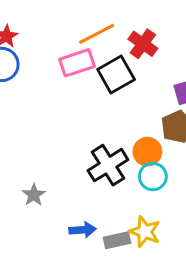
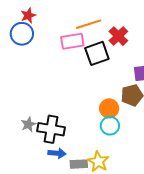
black cross: (108, 165) -> (51, 129), moved, turned 32

